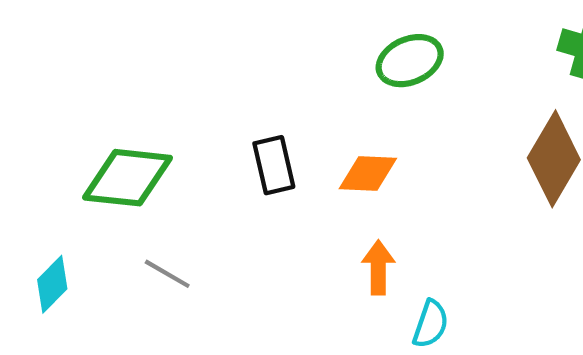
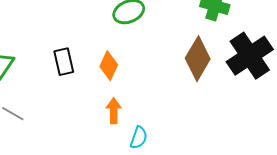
orange diamond: (368, 173) -> (109, 66), turned -68

